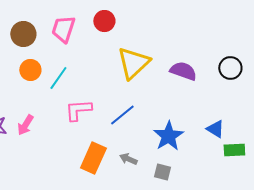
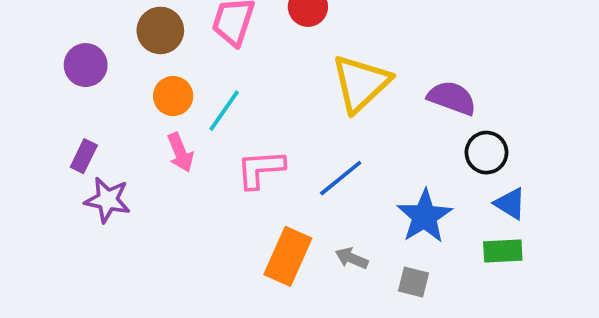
black circle: (230, 68) -> (486, 153), moved
pink arrow: (25, 125) -> (180, 153), moved, turned -55
green rectangle: (234, 150) -> (503, 251), moved

